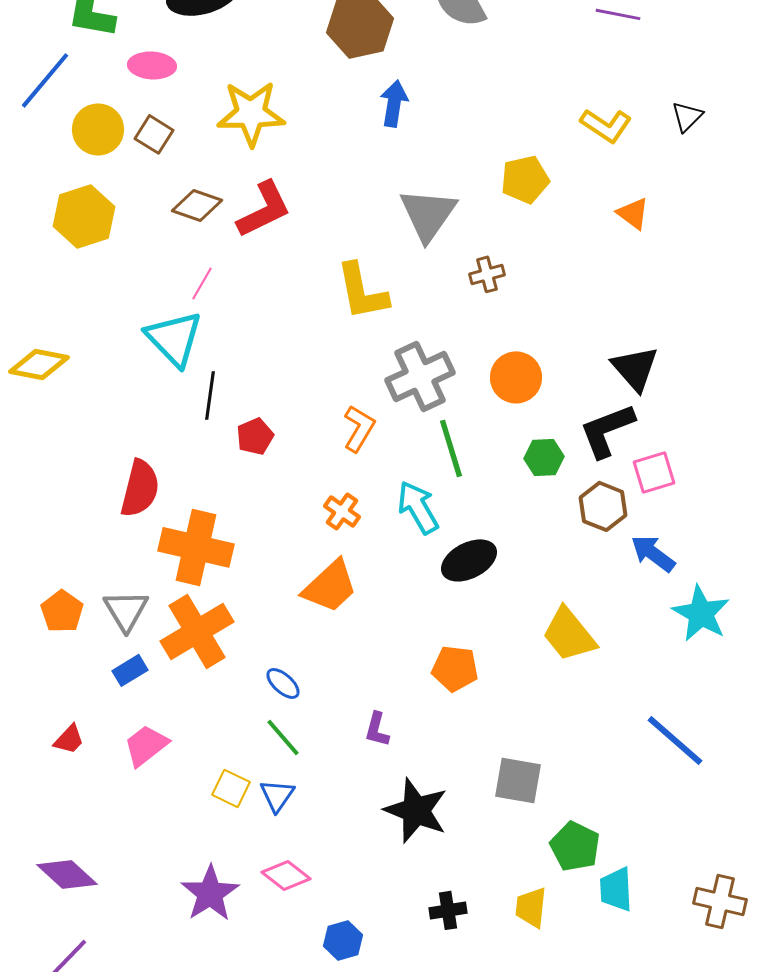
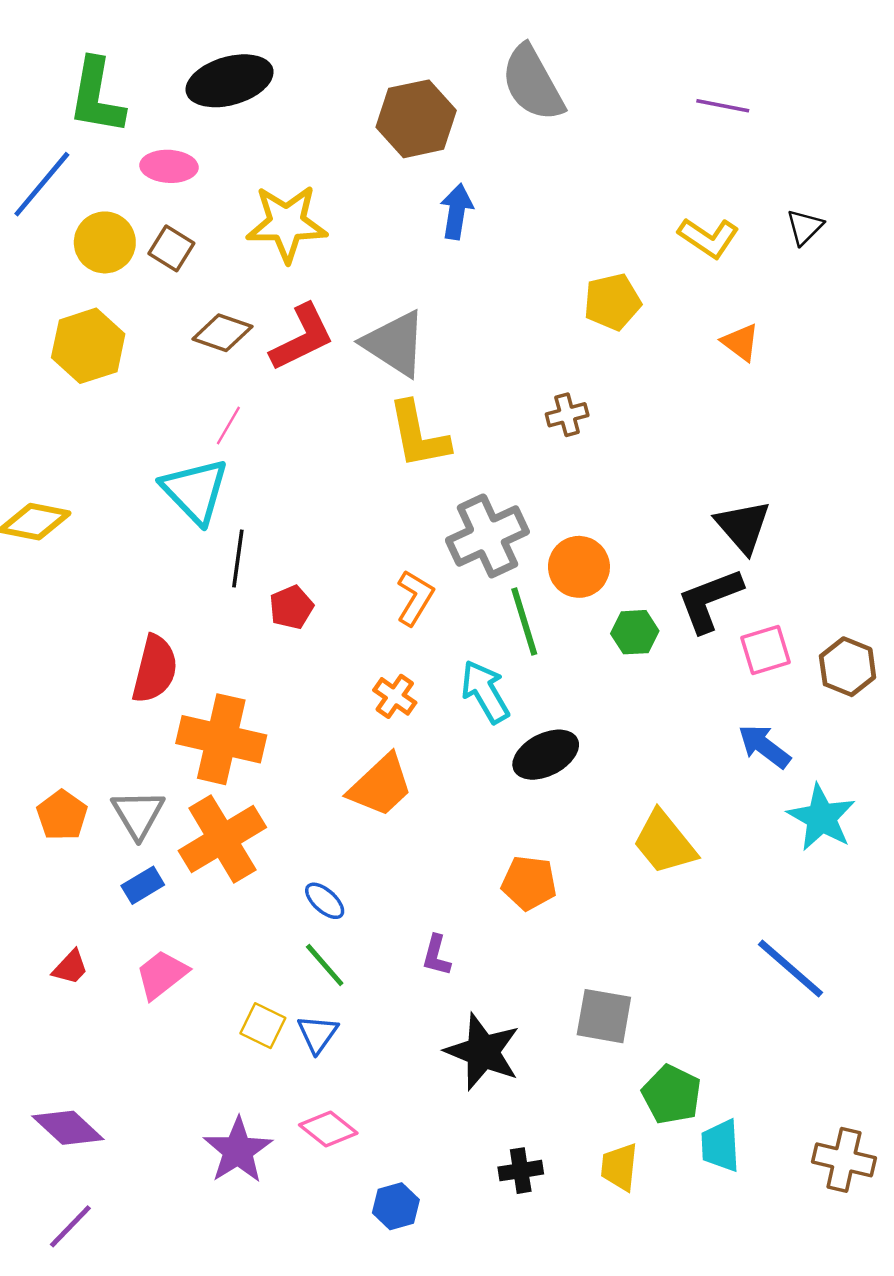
gray triangle: (428, 214) -> (395, 343), moved, turned -32
orange circle: (516, 377) -> (579, 567), moved
brown hexagon: (603, 506) -> (848, 667), moved

